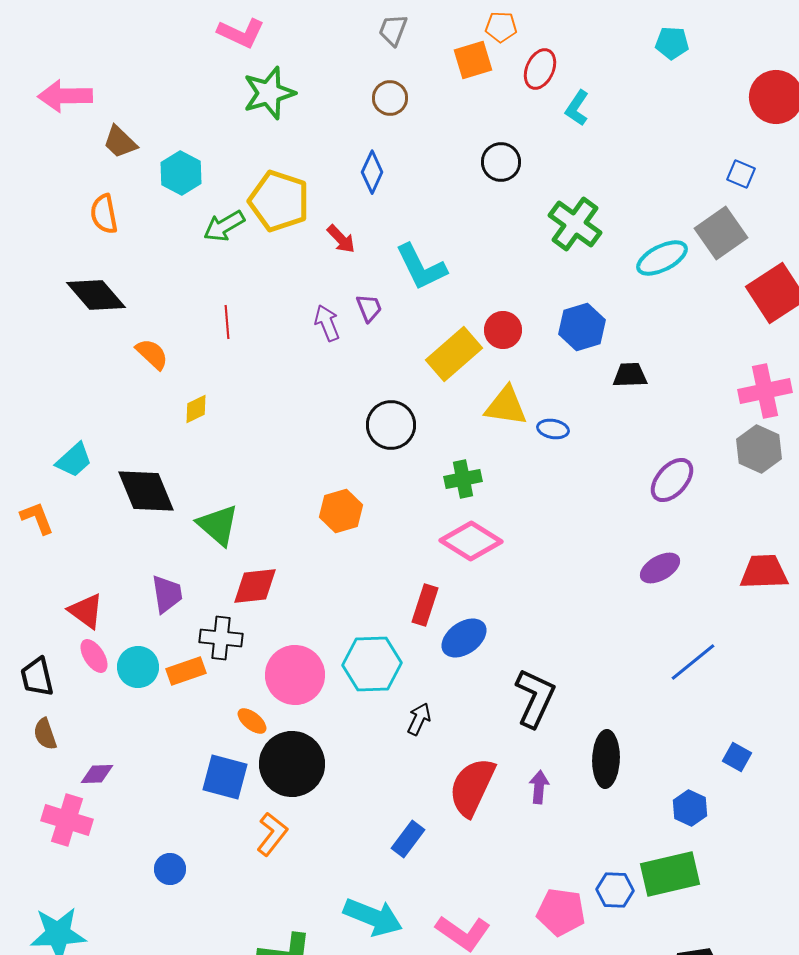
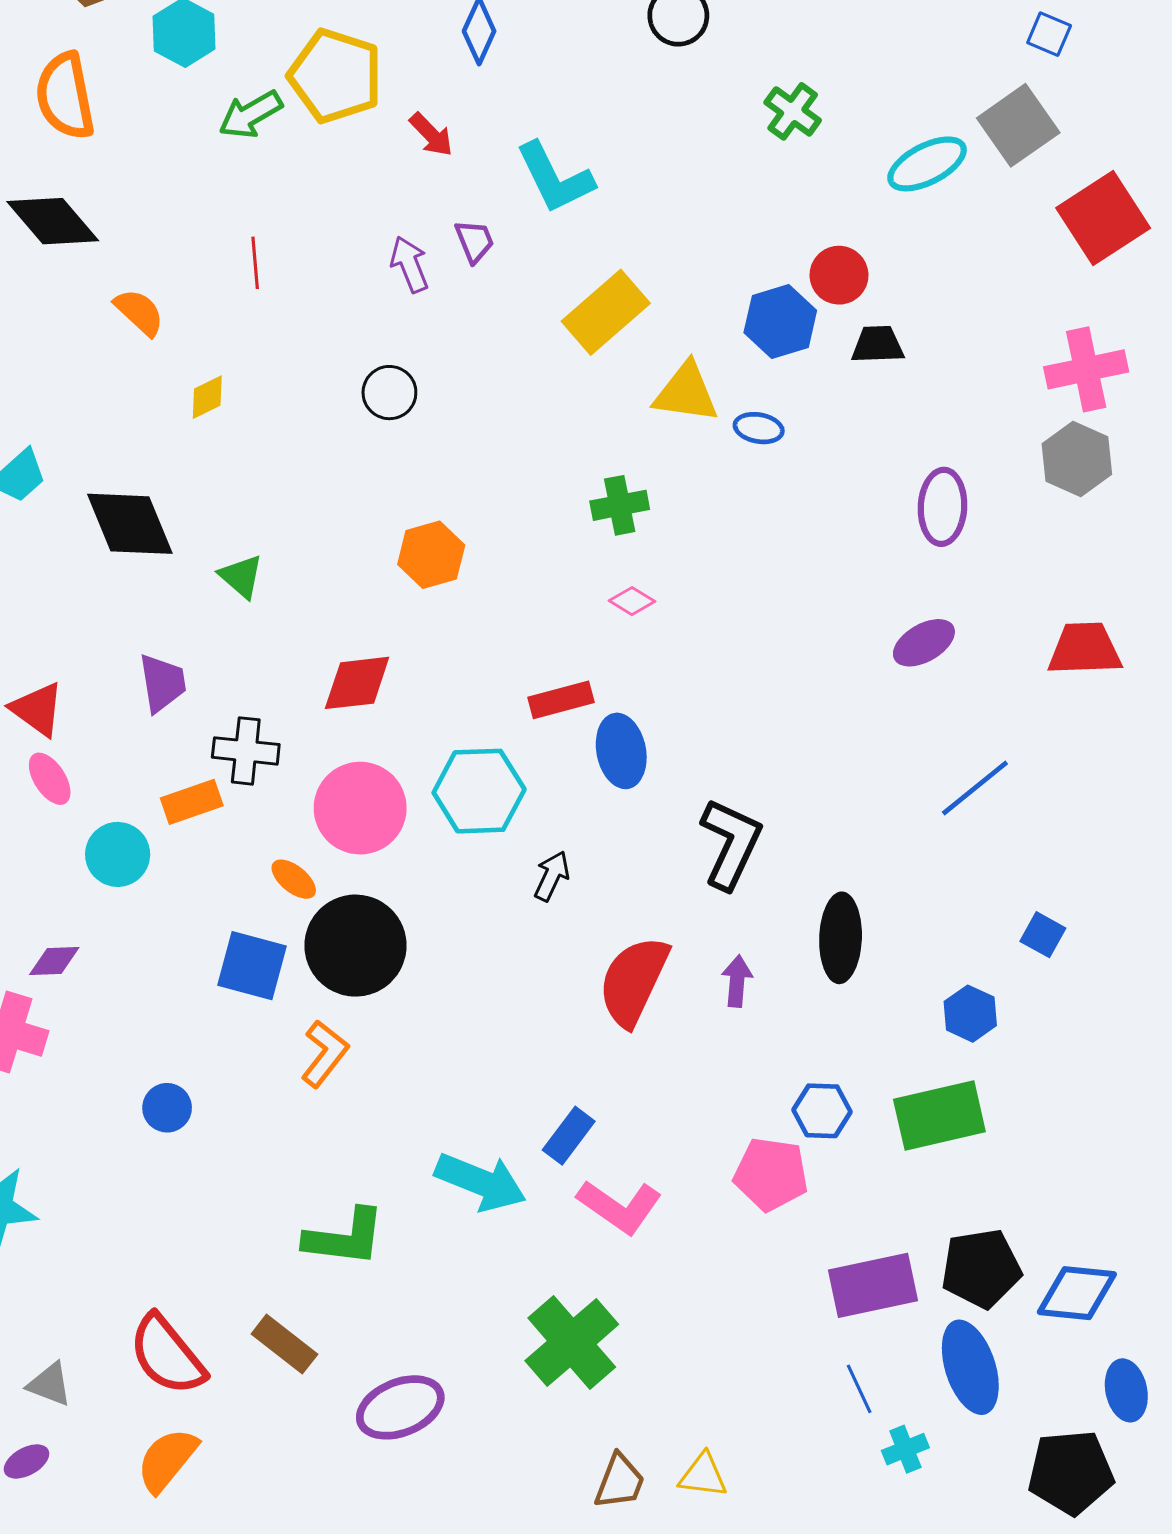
orange semicircle: (104, 214) -> (65, 96), size x1.4
green cross: (575, 224) -> (793, 111), size x0.7
blue hexagon: (582, 327) -> (780, 321), moved
red circle: (503, 330) -> (839, 275), moved
black circle: (391, 425) -> (389, 393), moved, size x0.7
purple ellipse: (672, 480) -> (942, 507), turned -39
green triangle: (218, 525) -> (241, 576), size x0.7
pink diamond: (471, 541) -> (632, 601), size x0.5
red diamond: (255, 586) -> (357, 683), moved
red rectangle: (425, 605) -> (561, 700), turned 57
blue ellipse: (464, 638) -> (621, 751), turned -66
cyan circle: (138, 667) -> (118, 854), moved
blue rectangle: (408, 839) -> (569, 1136), moved
blue hexagon: (615, 890) -> (822, 1111), moved

